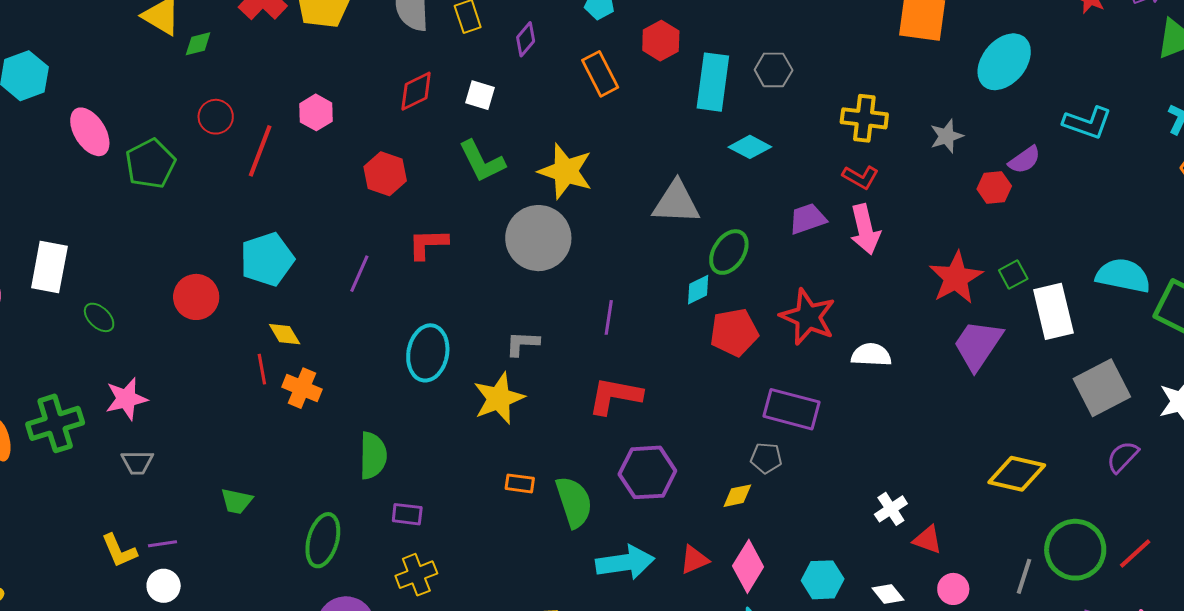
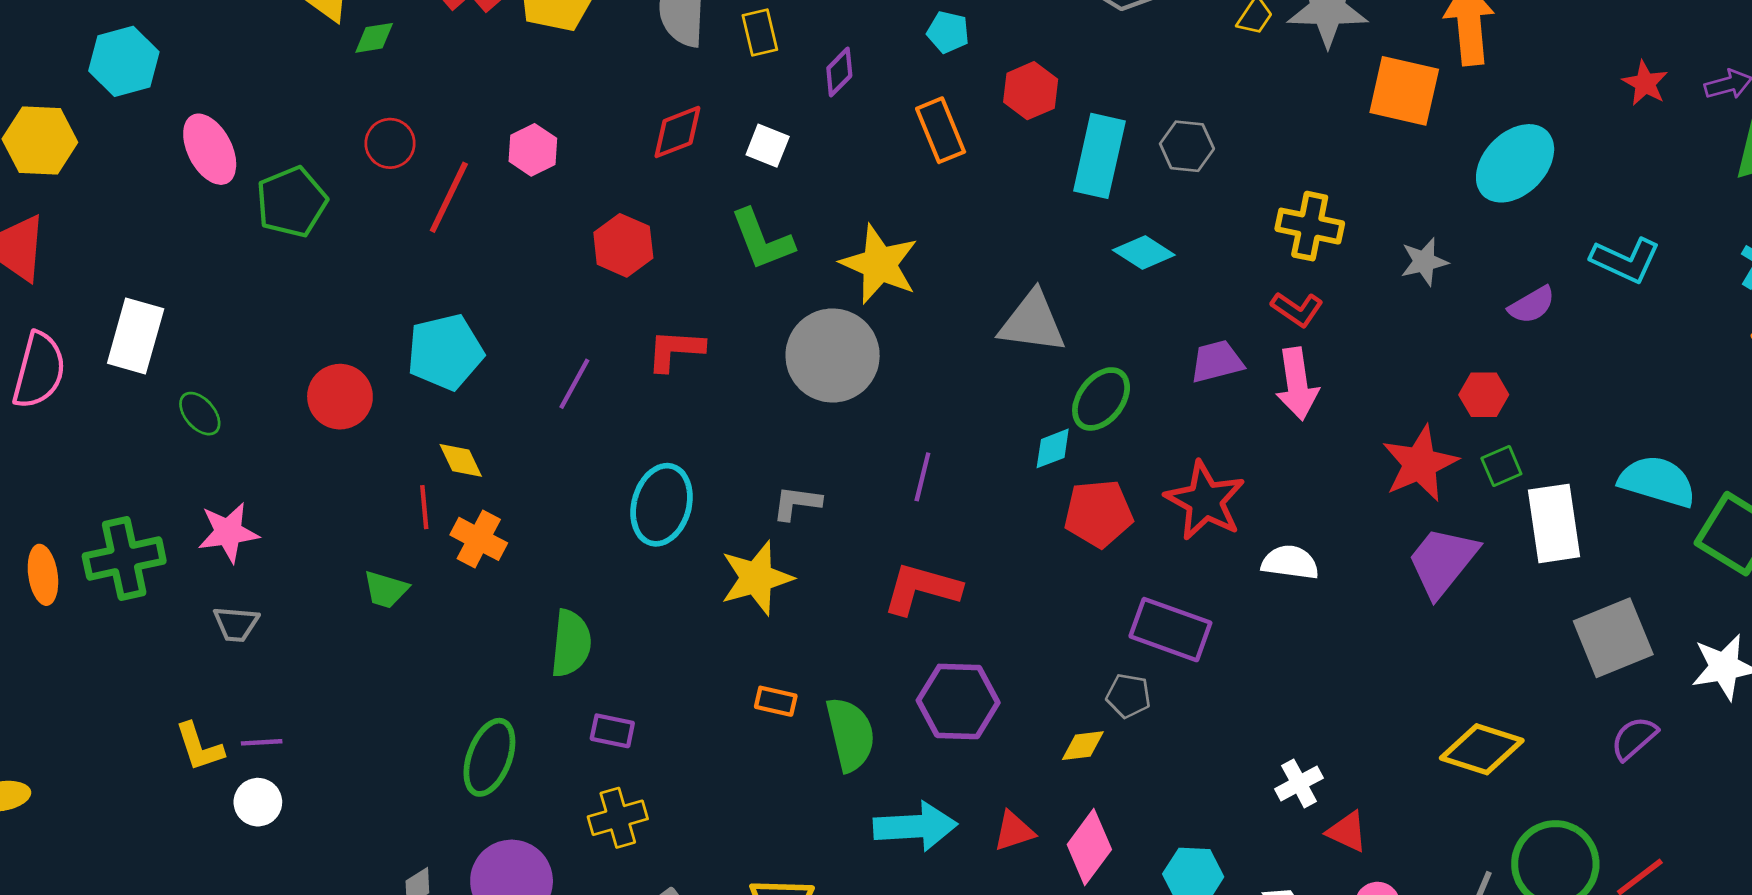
red hexagon: (994, 187) -> (1484, 395), moved
green trapezoid: (237, 501) -> (386, 590), moved

